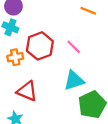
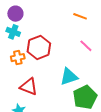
pink line: (74, 47) -> (86, 46), moved

